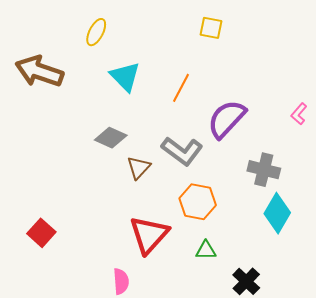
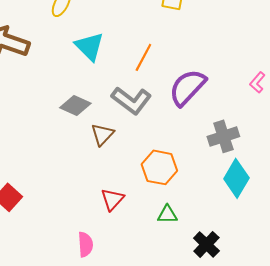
gray L-shape: (182, 151) -> (131, 100), moved
gray cross: (264, 170) -> (223, 136), turned -32
red triangle: (149, 235) -> (112, 199), size x0.6

